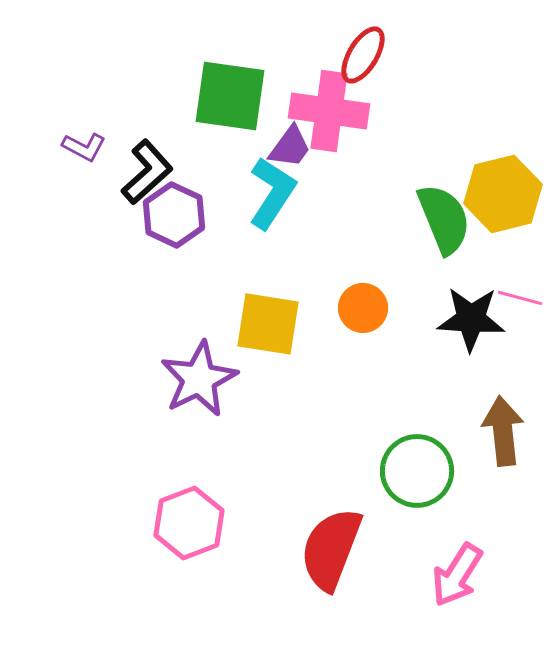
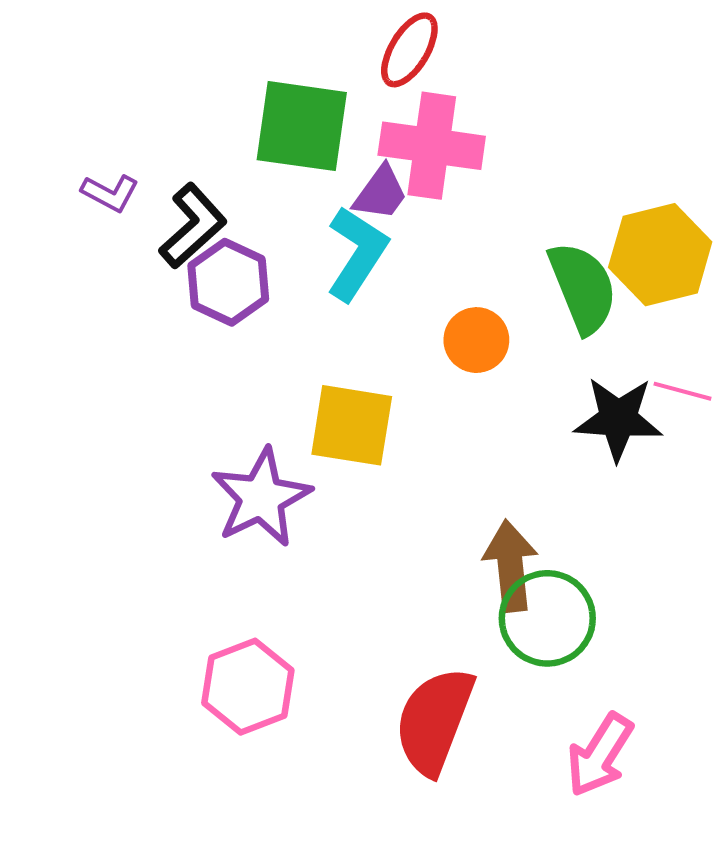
red ellipse: (363, 55) -> (409, 50), moved
orange circle: (363, 308) -> (476, 340), moved
brown arrow: (503, 431) -> (511, 566), moved

